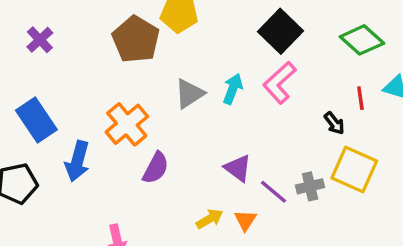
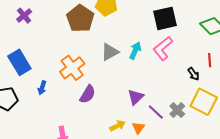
black square: (280, 31) -> (165, 18), turned 30
blue arrow: (77, 161) -> (42, 88), size x0.6
purple triangle: (238, 168) -> (136, 97), turned 36
gray cross: (310, 186) -> (177, 110), turned -35

